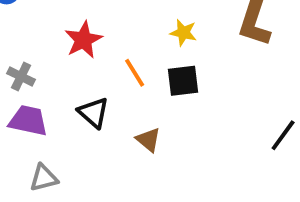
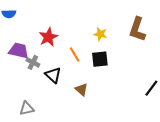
gray cross: (21, 77) -> (33, 62), moved
purple trapezoid: (28, 121) -> (19, 51), moved

